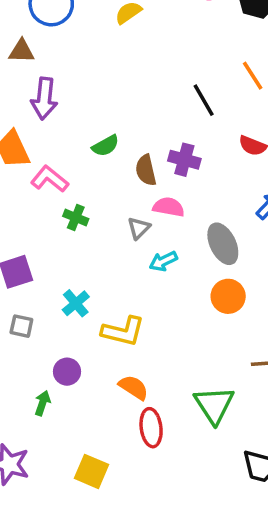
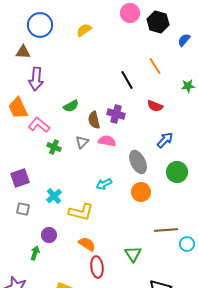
gray triangle: (139, 228) -> (82, 142), moved
cyan arrow: (163, 261) -> (104, 184), moved
green triangle: (214, 405) -> (133, 254), size x0.7

